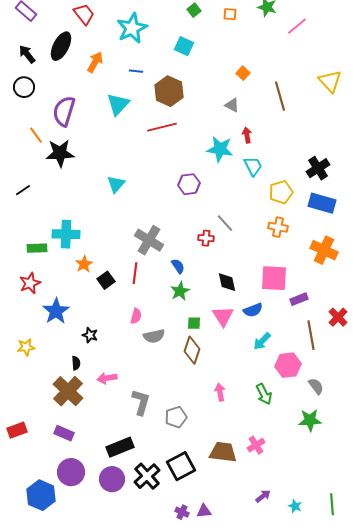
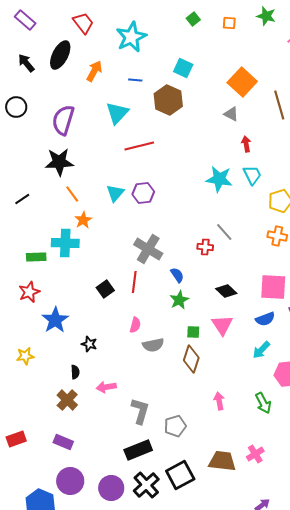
cyan square: (184, 46) -> (183, 68), moved
orange square: (243, 73) -> (242, 82), size x2.0
black circle: (24, 87) -> (16, 107), moved
red line: (162, 127) -> (139, 146), moved
orange line: (36, 135) -> (72, 194), moved
cyan star: (220, 149) -> (219, 179), moved
purple hexagon: (189, 184) -> (143, 193), moved
orange star: (84, 264) -> (83, 220), moved
black diamond: (227, 282) -> (226, 291), turned -35
blue semicircle: (253, 310) -> (265, 319), moved
brown cross: (68, 391) -> (67, 400), size x0.7
black rectangle: (120, 447) -> (138, 450), moved

